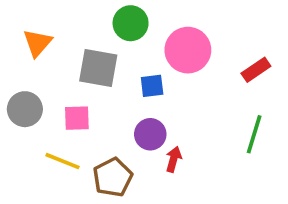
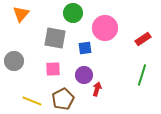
orange triangle: (37, 43) -> (21, 14), moved
pink square: (77, 118) -> (53, 69), moved
yellow line: (63, 161) -> (32, 101), moved

